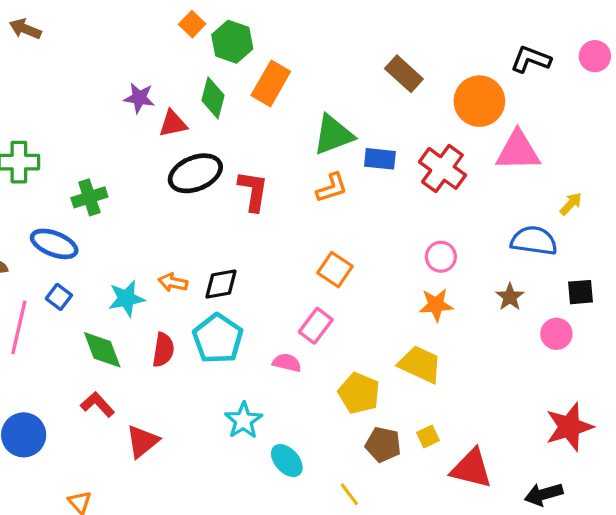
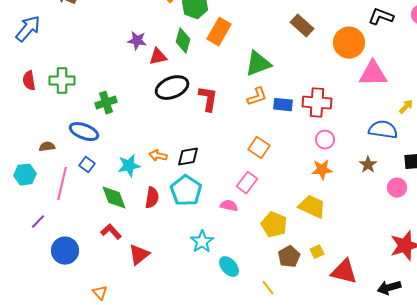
blue rectangle: (380, 159) -> (283, 105), moved
red cross: (442, 168) -> (317, 103), moved, turned -32
brown pentagon: (383, 444) -> (289, 257), turned 30

